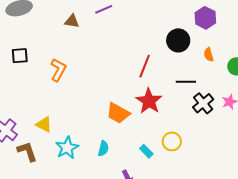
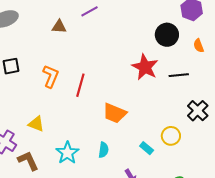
red line: (145, 66) -> (80, 85), moved
red star: (149, 101) -> (145, 67), moved
black cross: (203, 103) -> (198, 111), moved
yellow triangle: (44, 124) -> (36, 124), moved

